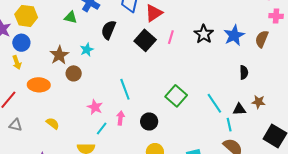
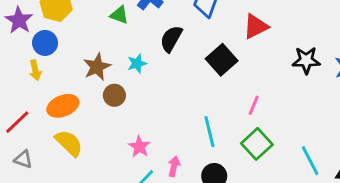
red triangle: (154, 13) -> (256, 26), moved
black star: (204, 34) -> (306, 60), turned 30
pink line: (171, 37) -> (254, 105), moved
orange ellipse: (39, 85) -> (63, 106), turned -30
cyan line: (125, 89) -> (209, 132), moved
yellow semicircle: (53, 123) -> (69, 143), moved, size x1.5

